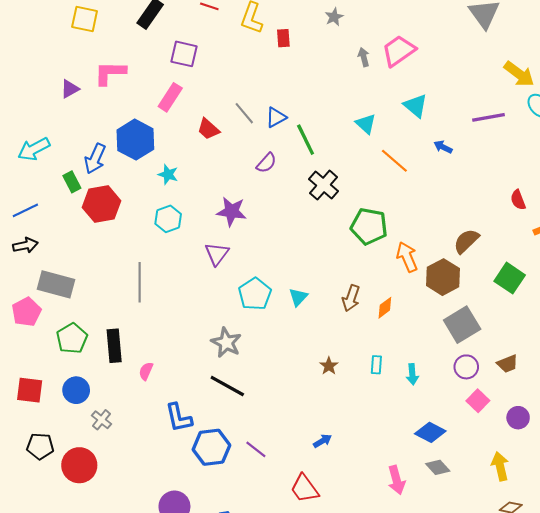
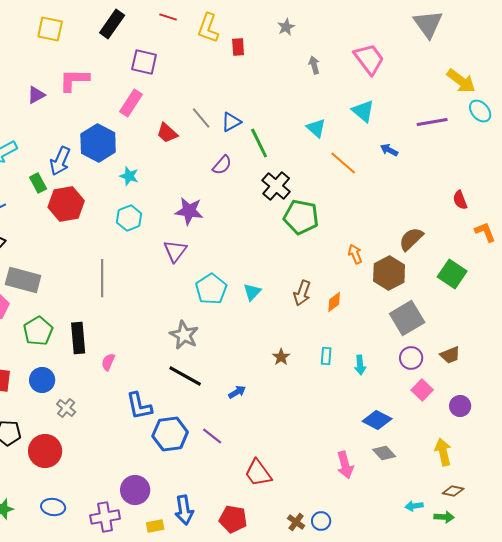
pink trapezoid: (399, 51) -> (369, 59), moved, turned 88
green pentagon: (369, 226) -> (301, 217), moved
orange arrow: (407, 257) -> (355, 254), size x0.7
blue arrow: (322, 441) -> (237, 392), moved

